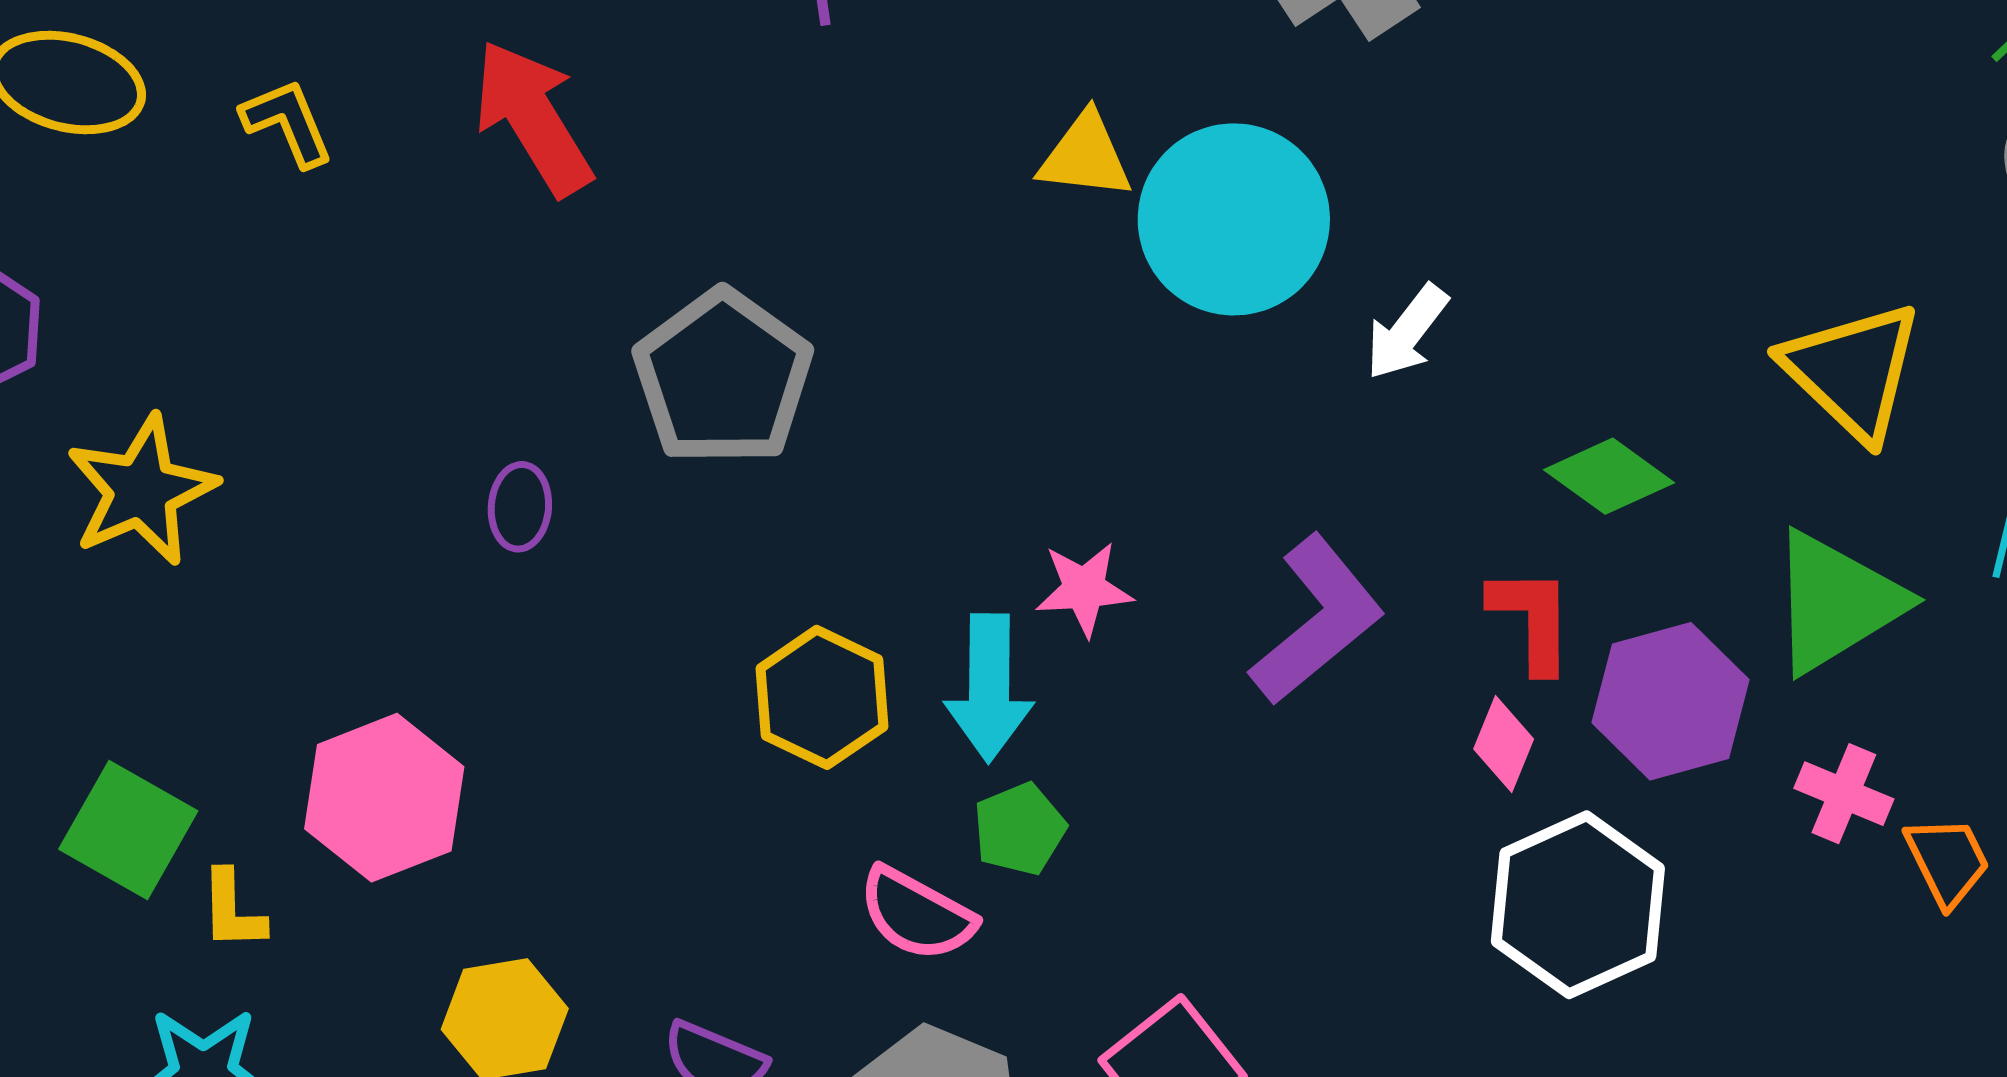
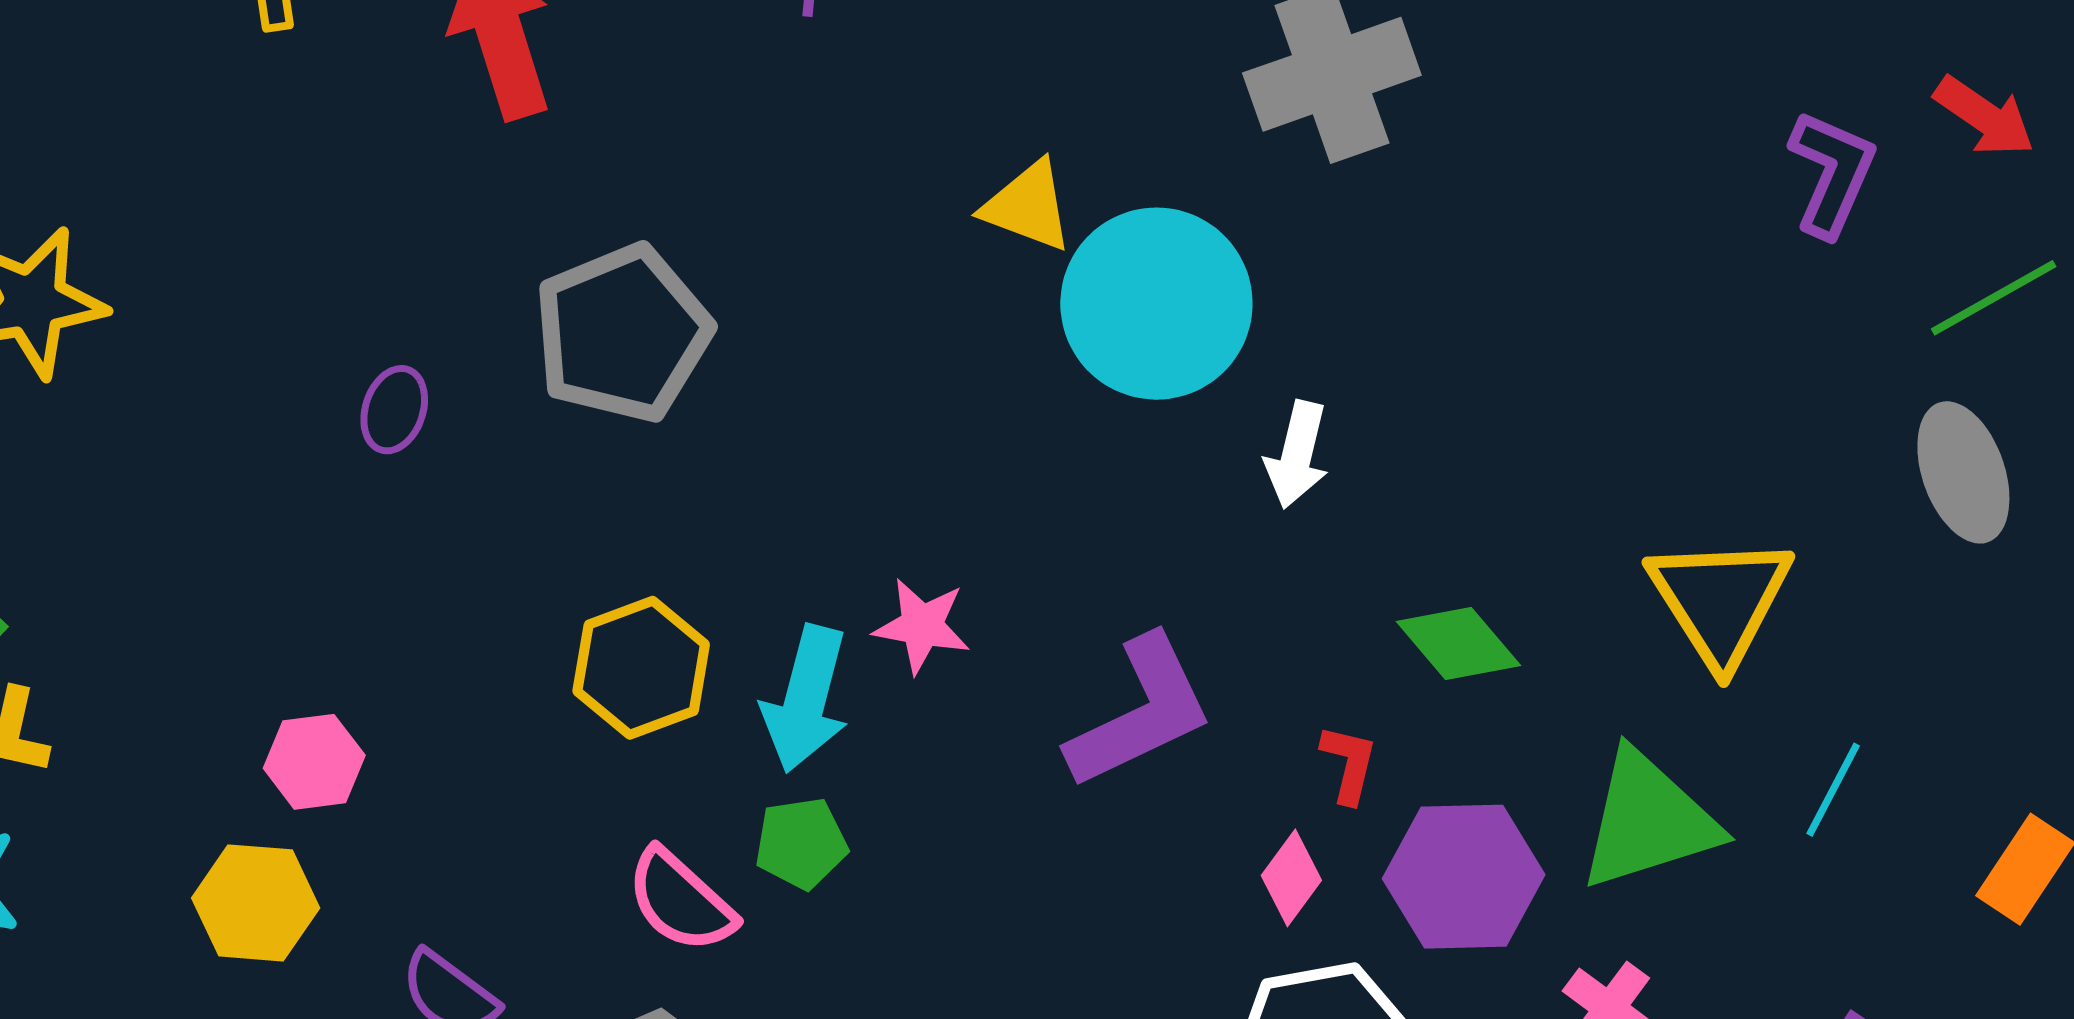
white arrow: (1407, 332) -> (1297, 455), turned -38
red L-shape: (1532, 619) -> (1349, 764), size x0.7
pink hexagon: (384, 798) -> (314, 762), moved, size x0.6

